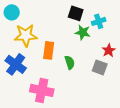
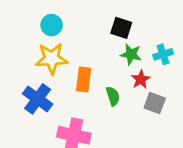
cyan circle: (12, 12) -> (52, 25), moved
cyan cross: (99, 21) -> (163, 54), moved
red star: (109, 50) -> (141, 79), moved

